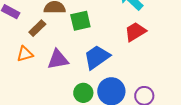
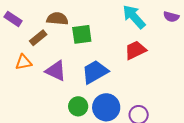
purple triangle: (58, 59) -> (56, 71), turned 30

